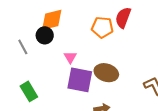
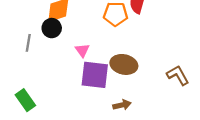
gray line: (23, 47) -> (28, 43), turned 42
green rectangle: (29, 91) -> (25, 100), moved

